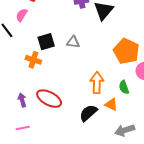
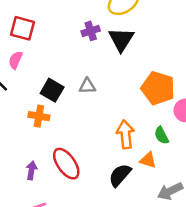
black square: (46, 42) -> (52, 90), turned -36
red ellipse: (49, 99) -> (66, 164), turned 35
purple arrow: (22, 100) -> (31, 170), turned 32

